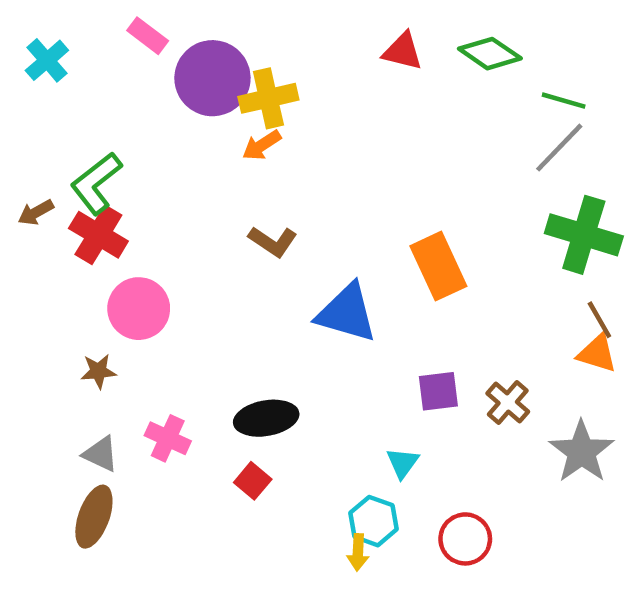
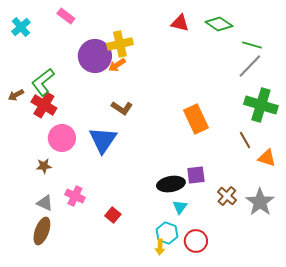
purple circle: (212, 78) -> (95, 56), moved
blue triangle: (347, 313) -> (103, 140), moved, turned 48
brown line: (599, 320) -> (245, 140), moved
brown cross: (508, 403) -> (227, 196), moved
black ellipse: (266, 418) -> (171, 184), moved
red circle: (465, 539) -> (196, 241), moved

